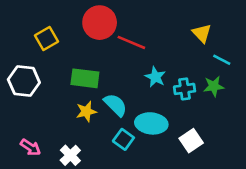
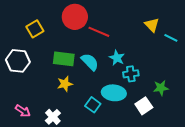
cyan line: (222, 60) -> (171, 38), moved
green star: (214, 86) -> (161, 88), moved
cyan cross: (185, 89) -> (131, 74), moved
cyan semicircle: (115, 105) -> (90, 62), moved

